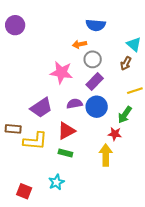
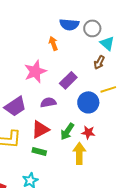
orange arrow: (80, 44) -> (53, 43), turned 80
gray circle: (93, 59) -> (92, 28), moved
pink star: (61, 72) -> (35, 71), turned -30
blue circle: (97, 107) -> (88, 102), moved
green arrow: (125, 115) -> (67, 131), moved

